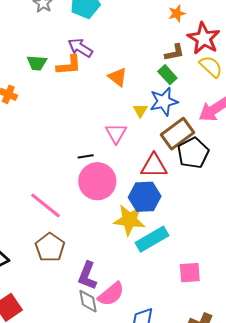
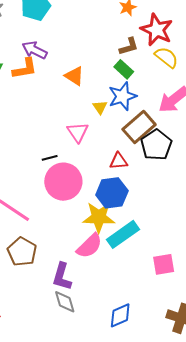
red triangle: (154, 166) -> (118, 161), size x0.7
pink semicircle: (111, 294) -> (89, 246), moved

